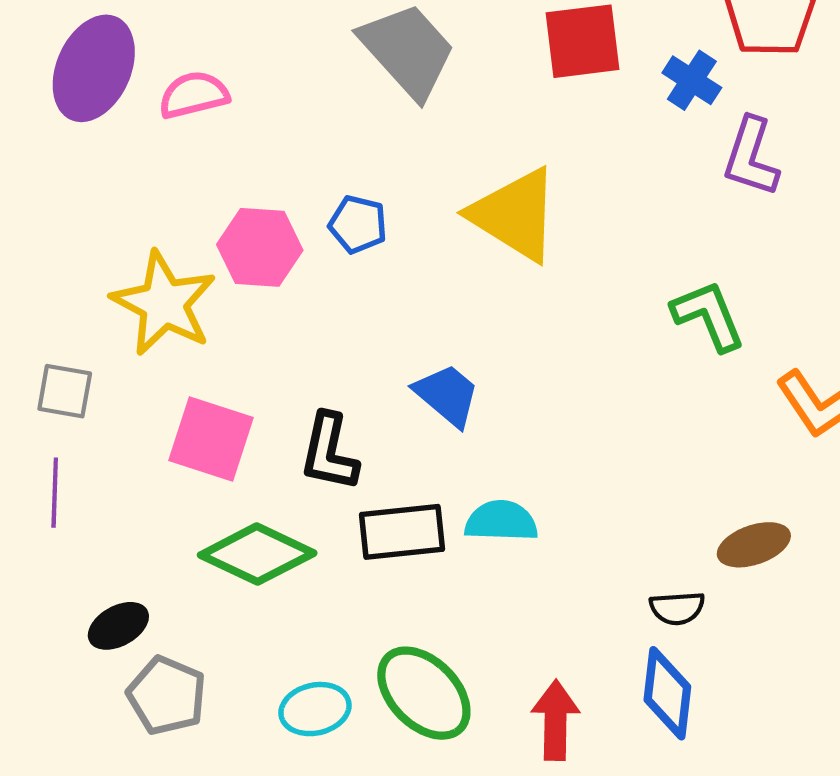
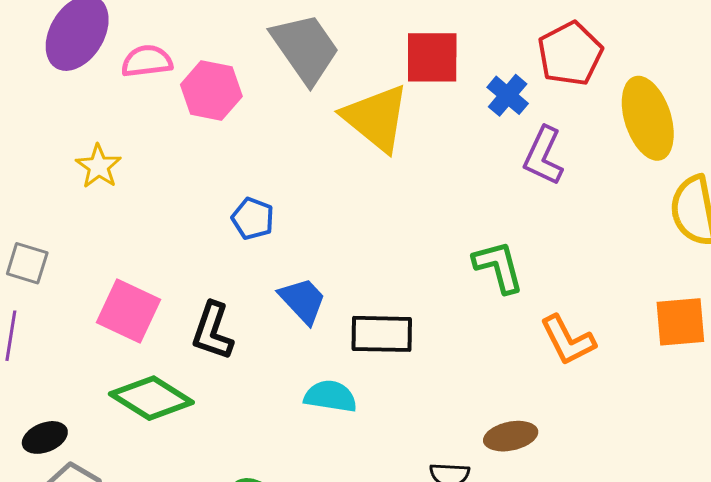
yellow triangle: (515, 215) -> (376, 118), moved
blue pentagon: (358, 224) -> (253, 219), moved
pink hexagon: (260, 247) -> (211, 90), moved
yellow star: (164, 303) -> (99, 166), moved, size x0.6
black rectangle: (402, 532) -> (382, 334), moved

